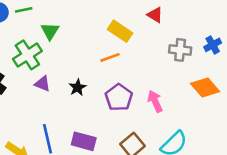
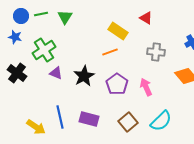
green triangle: (50, 31) -> (65, 17), moved
gray cross: (180, 50) -> (156, 52), moved
black star: (77, 87) -> (84, 76), size x1.5

